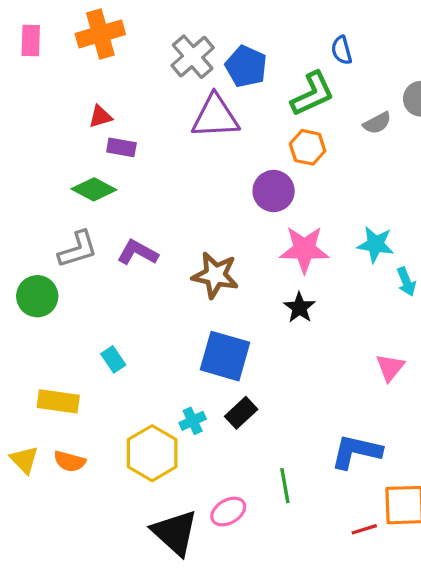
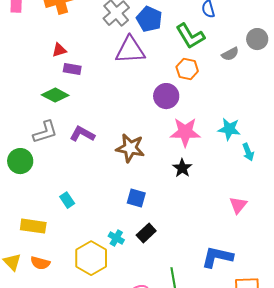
green L-shape: (312, 94) -> (190, 36), turned 84
blue square: (225, 356) -> (136, 198), size x0.6
cyan cross: (193, 421) -> (116, 238), turned -35

